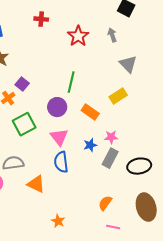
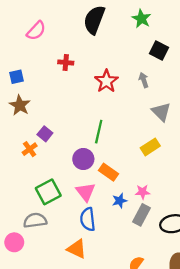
orange rectangle: (90, 112) -> (109, 172), moved
green square: (24, 124) -> (48, 192), moved
orange triangle: (36, 184) -> (77, 249), moved

